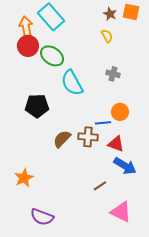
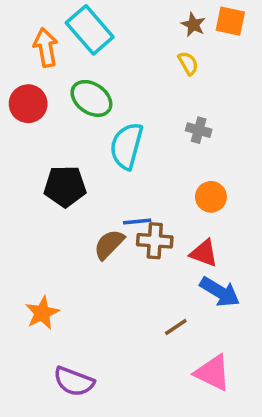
red circle: (28, 46) -> (28, 104), moved
cyan semicircle: (72, 83) -> (127, 146), turned 44
blue line: (103, 123) -> (137, 221), moved

